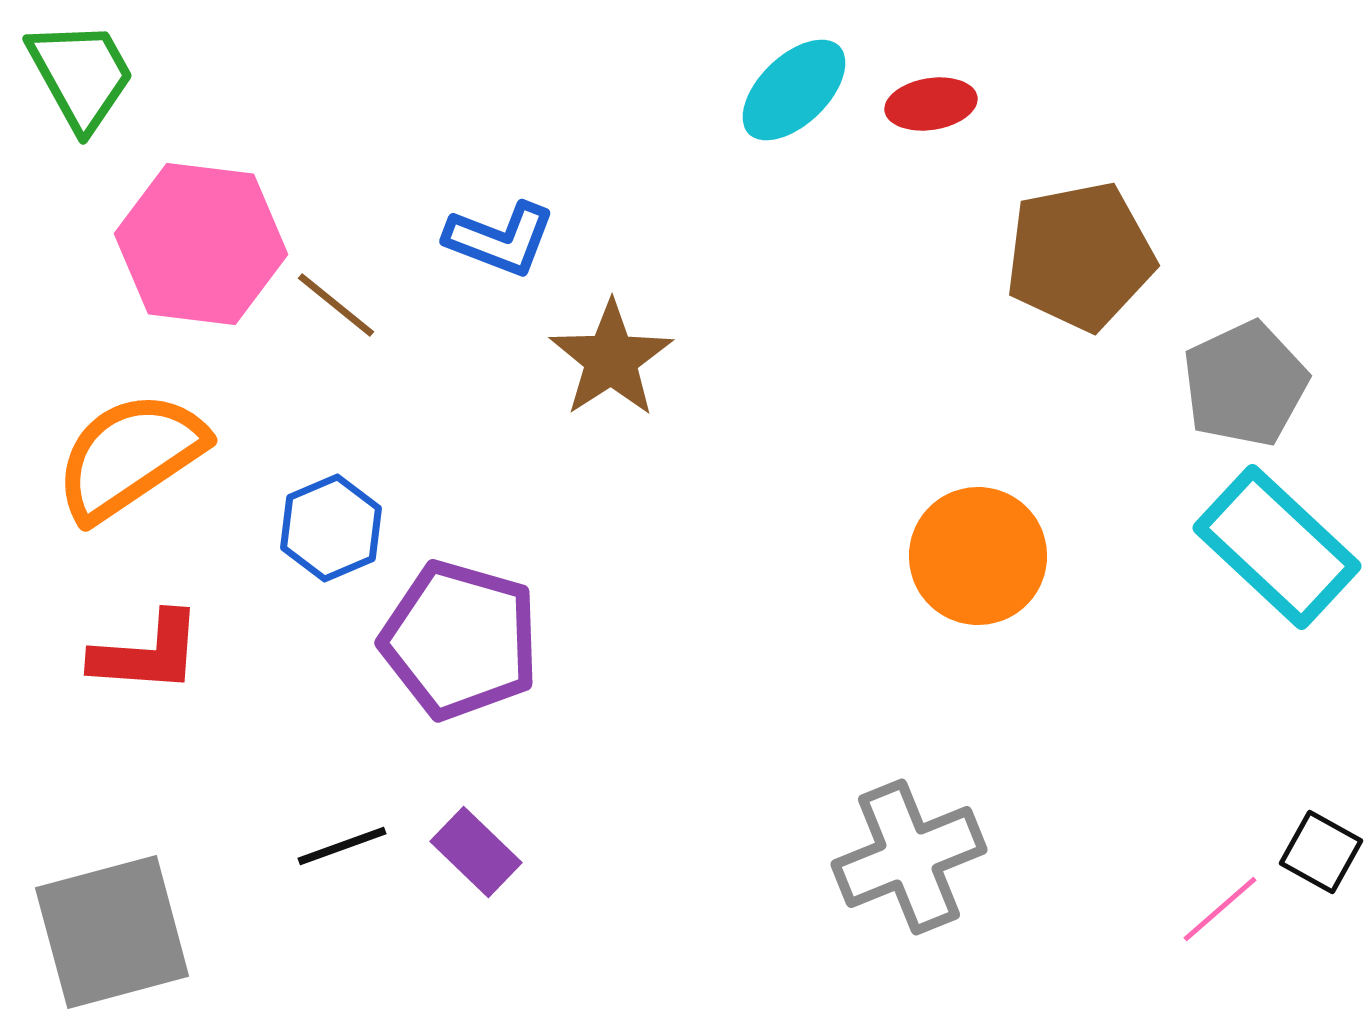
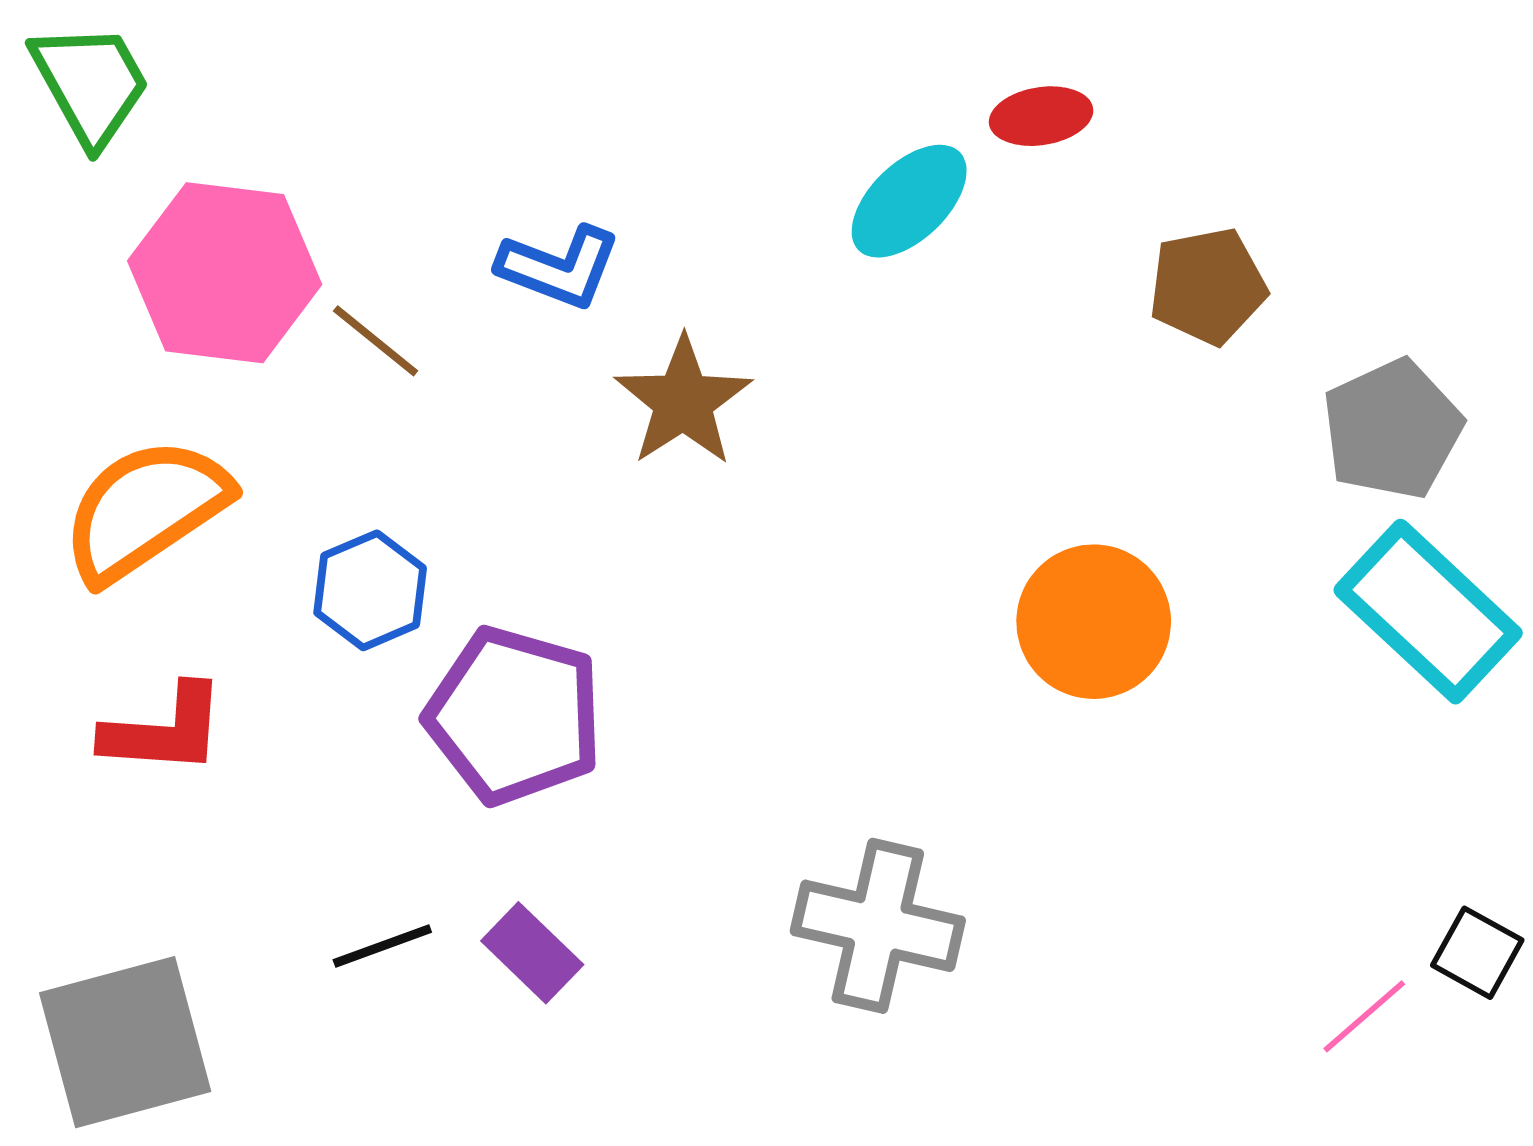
cyan ellipse: (794, 90) -> (909, 201), moved
brown pentagon: (1080, 256) -> (1208, 286), size x0.7
gray cross: (909, 857) -> (878, 926), moved, turned 35

